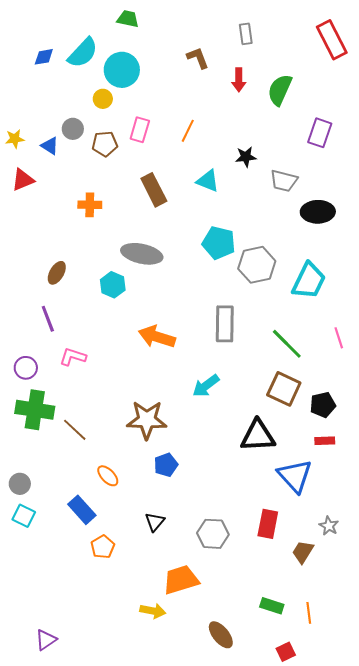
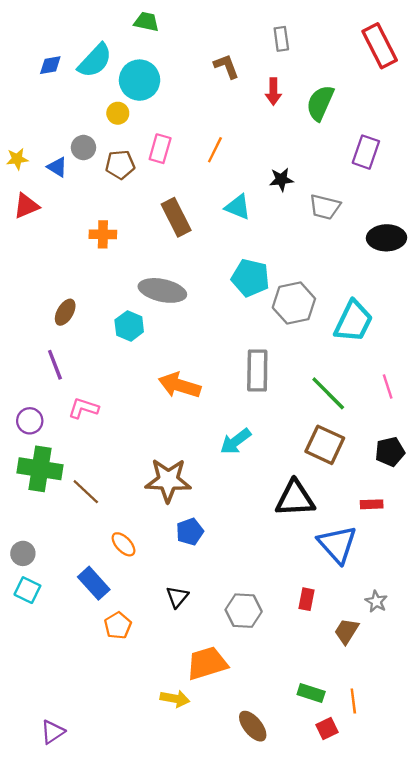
black ellipse: (318, 212) -> (387, 238), moved
black pentagon: (323, 405) -> (390, 452), moved
red rectangle: (268, 524) -> (306, 599), size x0.7
red square: (286, 652) -> (327, 728), moved

